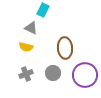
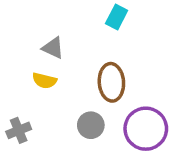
cyan rectangle: (43, 10) -> (117, 17), moved
gray cross: (26, 74) -> (19, 130), moved

